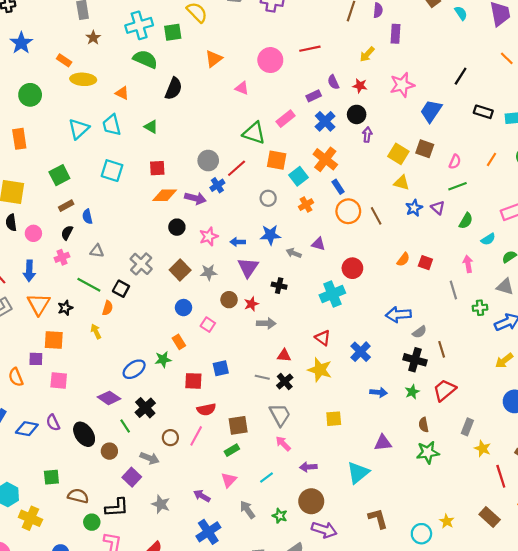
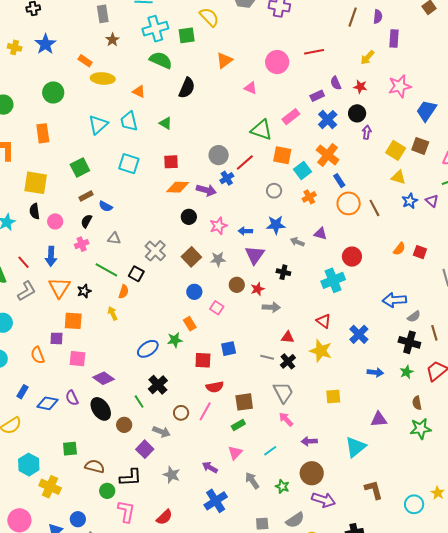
blue semicircle: (87, 217) -> (106, 206), turned -48
purple diamond: (109, 398) -> (103, 378), moved

